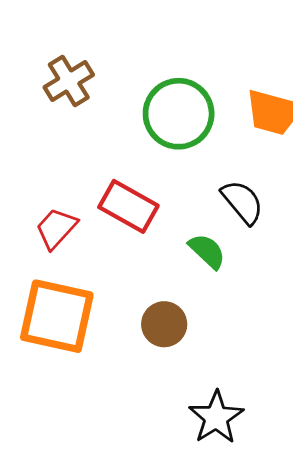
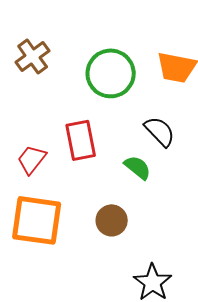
red rectangle: (128, 206) -> (81, 140), turned 54

